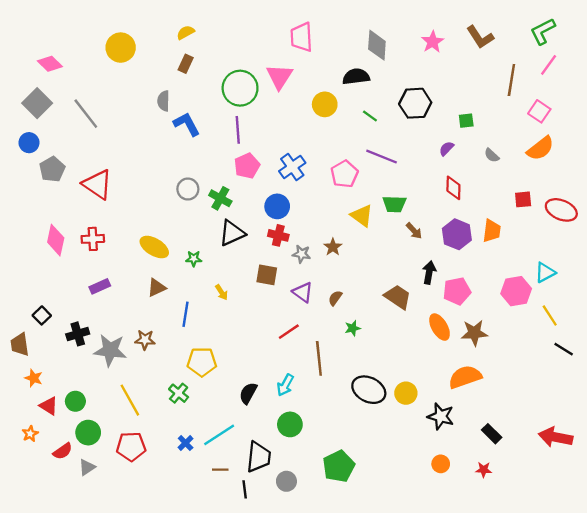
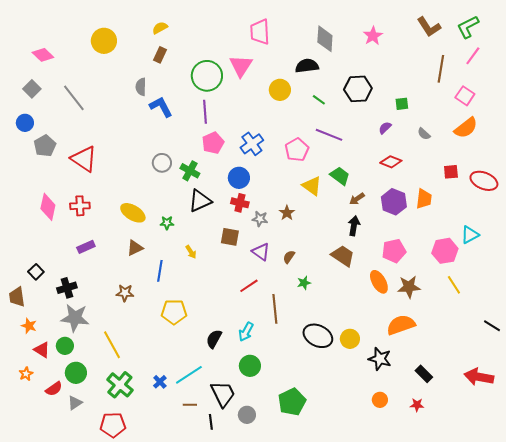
brown L-shape: (480, 37) -> (429, 27), moved
gray square: (37, 103) -> (32, 89), size x0.7
red diamond: (453, 188) -> (391, 162), turned -70
green trapezoid: (394, 204) -> (340, 176), turned -145
brown arrow: (414, 231) -> (357, 199), turned 98
black arrow: (429, 273) -> (354, 226), moved
yellow line: (550, 315) -> (454, 285), moved
black line: (564, 349) -> (492, 326), moved
gray star: (110, 350) -> (75, 318), moved
green cross: (179, 393) -> (120, 385), moved, size x1.5
red pentagon: (131, 446) -> (113, 425), moved
black trapezoid: (259, 457) -> (223, 394), turned -32

